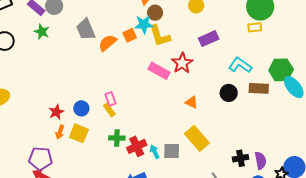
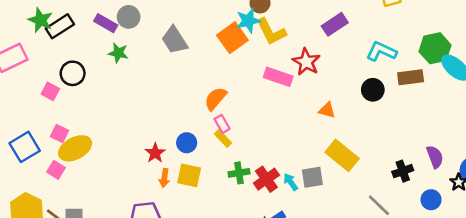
orange square: (130, 35) -> (232, 38), size x1.6
orange semicircle: (108, 43) -> (215, 99), moved
purple semicircle: (260, 161) -> (435, 157), moved

